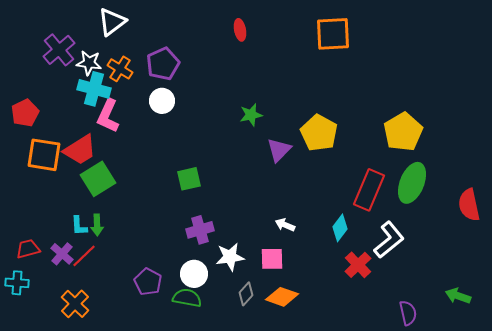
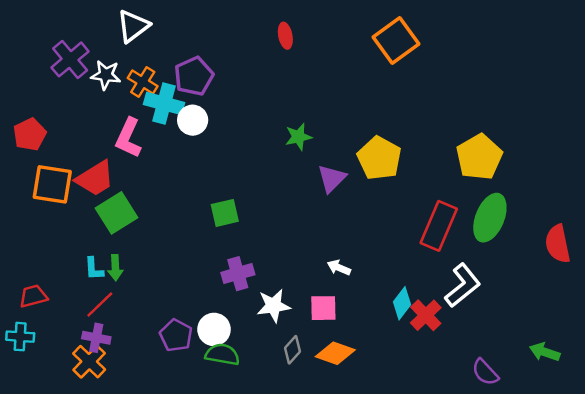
orange square: (333, 34) -> (396, 40), turned -33
cyan cross: (94, 89) -> (164, 103), moved
cyan diamond: (340, 228) -> (402, 303), moved
purple cross: (62, 254) -> (96, 338), moved, turned -30
white circle: (194, 274) -> (214, 329), moved
purple semicircle: (408, 313) -> (485, 372), turned 150

